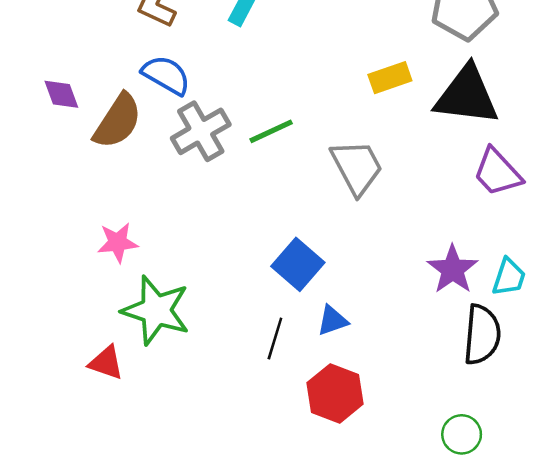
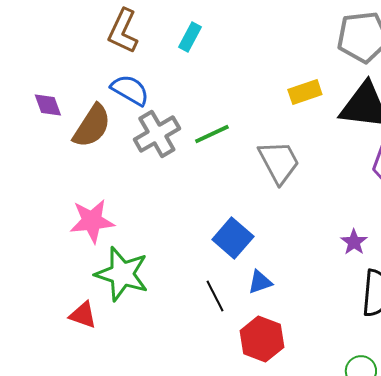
pink star: (118, 243) -> (92, 221), size x1.4
purple star: (453, 269) -> (354, 242), size x0.7
black line: (275, 338) -> (215, 296), turned -44

